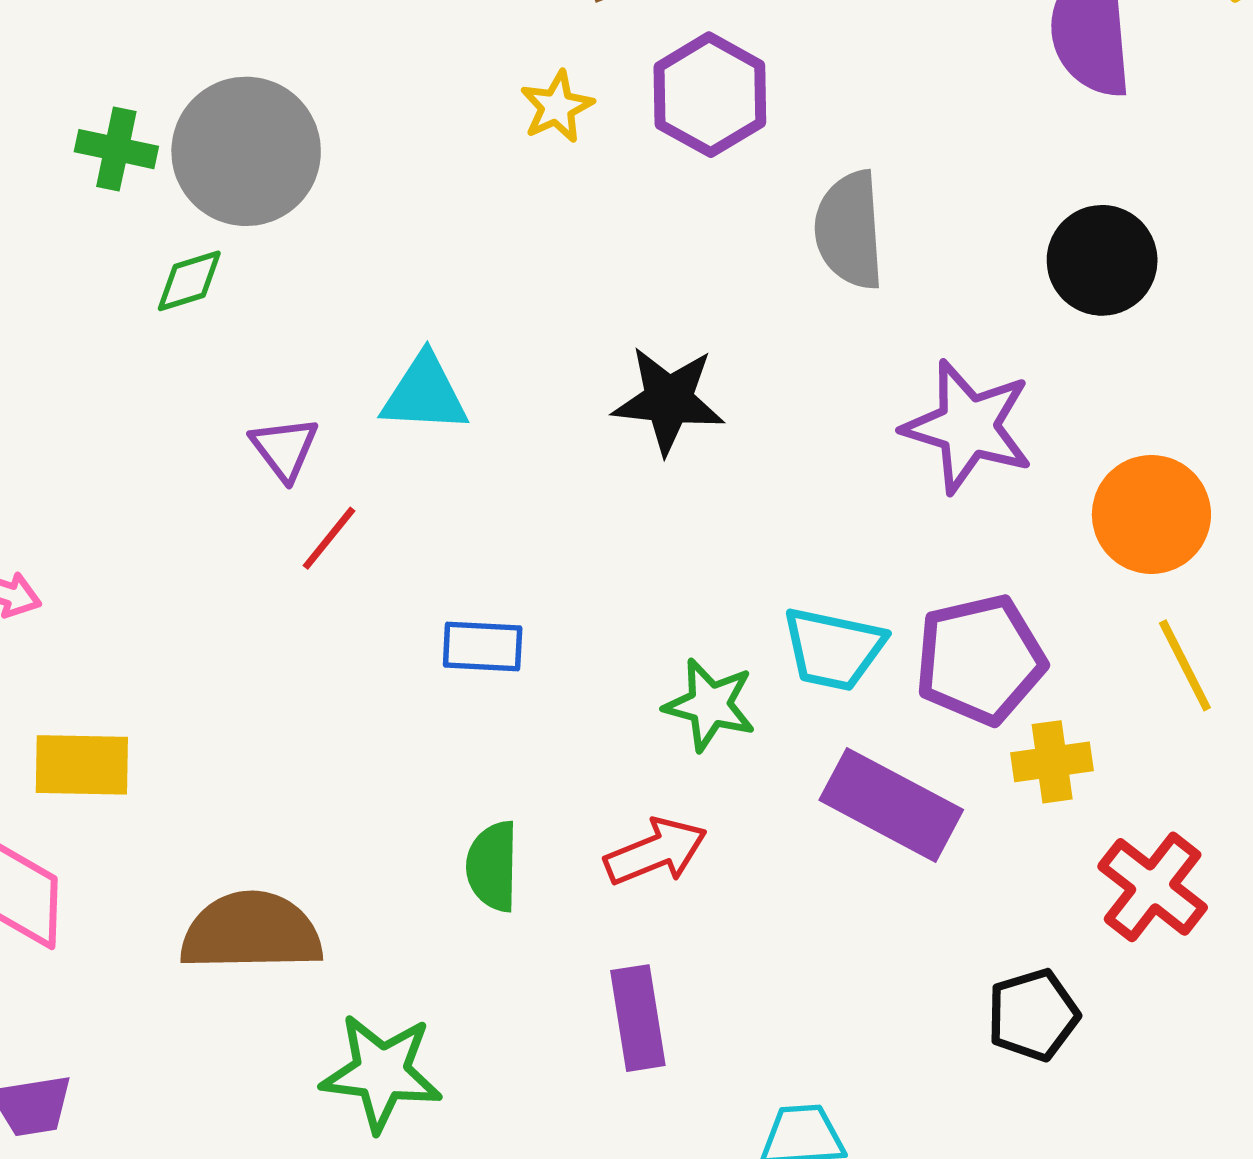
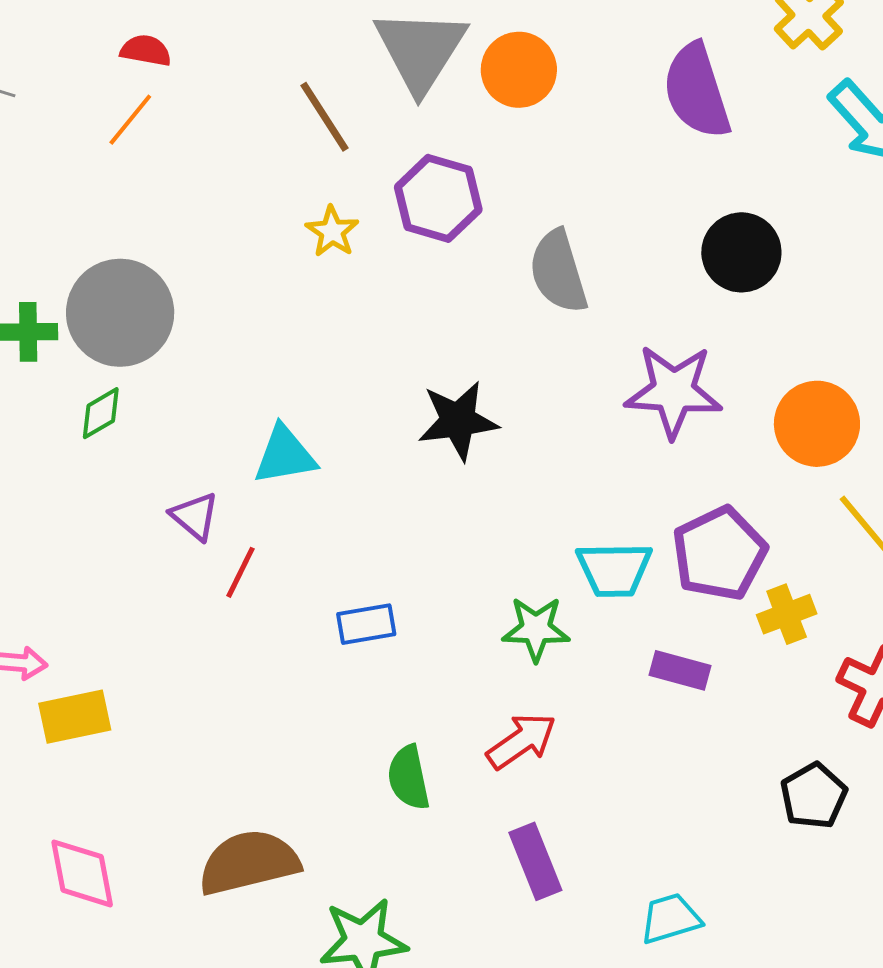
yellow rectangle: (82, 765) -> (75, 717), moved
purple rectangle: (891, 805) -> (680, 670), size x0.6

